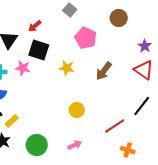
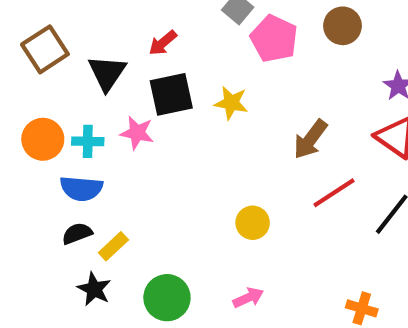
pink pentagon: (86, 38) -> (274, 39), moved
black square: (39, 50) -> (171, 94), turned -30
yellow star: (67, 68) -> (231, 103), moved
red line: (115, 126) -> (334, 193), moved

